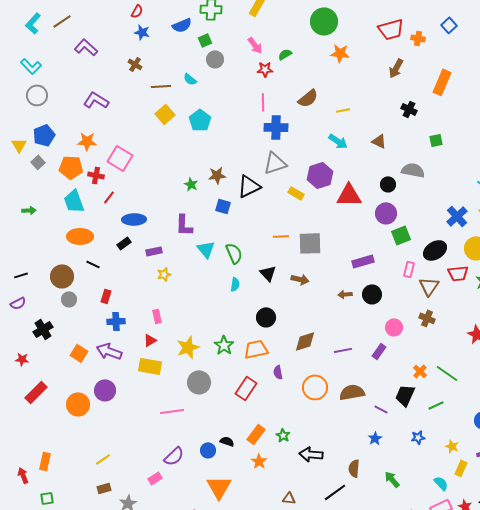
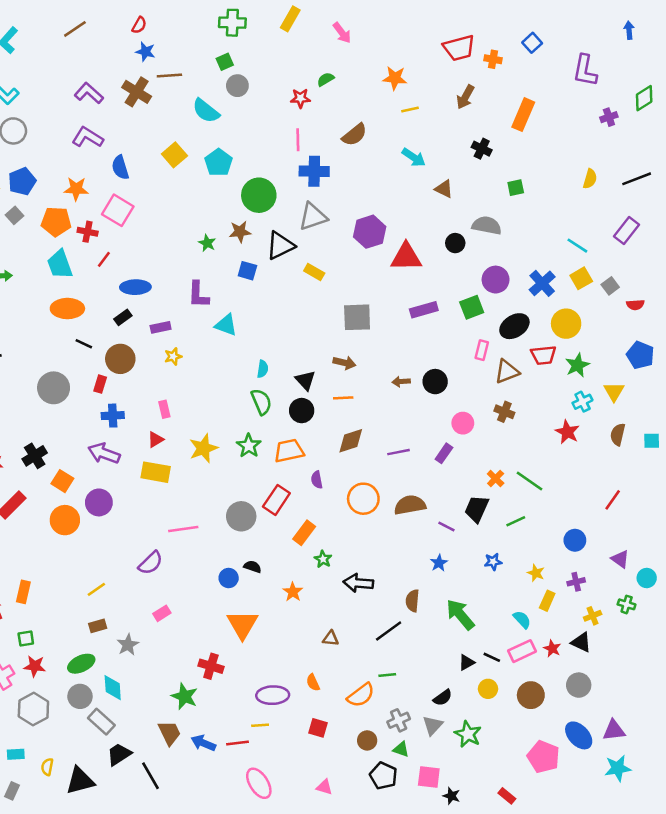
brown line: (62, 21) -> (75, 29), moved
green circle: (324, 21) -> (259, 195), moved
blue semicircle: (182, 25) -> (120, 167), moved, turned 96
pink arrow: (255, 45) -> (342, 33), moved
purple L-shape: (86, 47) -> (89, 93), moved
brown cross: (135, 64) -> (137, 92), size x1.6
cyan semicircle: (190, 79) -> (206, 111), size x1.6
brown line: (161, 86) -> (169, 76), moved
yellow line: (343, 110) -> (410, 110), moved
cyan arrow: (338, 141) -> (414, 157), moved
yellow rectangle: (296, 193) -> (314, 272), moved
purple circle: (386, 213) -> (496, 280), moved
orange line: (281, 236) -> (343, 398), moved
cyan triangle: (206, 249) -> (226, 325), turned -30
green semicircle: (234, 253) -> (261, 402), moved
purple rectangle: (363, 261) -> (424, 310), moved
black triangle: (268, 273) -> (305, 380), moved
brown circle: (62, 276) -> (120, 359), moved
brown triangle: (429, 286) -> (507, 371), turned 35
gray circle: (69, 299) -> (54, 388), size x1.6
black cross: (43, 329) -> (35, 456), moved
orange square: (79, 353) -> (62, 481), moved
gray circle: (199, 382) -> (241, 516), moved
orange rectangle: (256, 434) -> (304, 533), moved
purple semicircle: (174, 456) -> (151, 563), moved
green arrow: (392, 479) -> (460, 615), size x1.5

